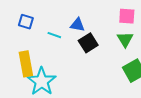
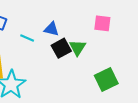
green triangle: (125, 39) -> (78, 48), moved

